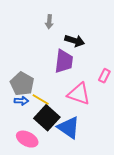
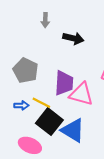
purple trapezoid: (64, 61) -> (64, 83), moved
gray pentagon: (22, 84) -> (26, 70), moved

